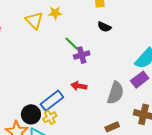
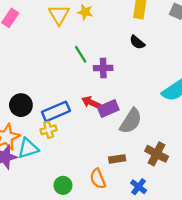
green line: (72, 44) -> (81, 54), moved
purple rectangle: (140, 80) -> (108, 109), moved
black circle: (31, 114) -> (21, 105), moved

